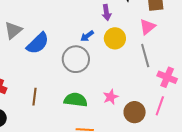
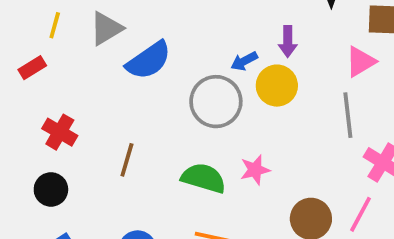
purple arrow: (106, 12) -> (288, 41), moved
yellow circle: (115, 38) -> (277, 86), moved
pink star: (111, 97) -> (255, 170), moved

